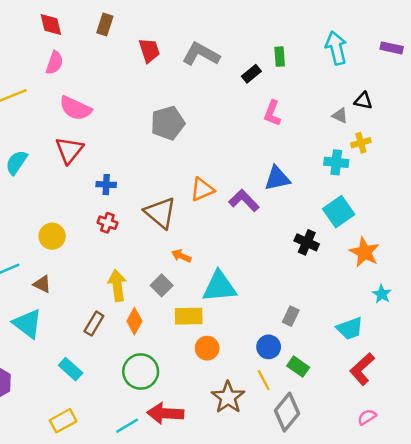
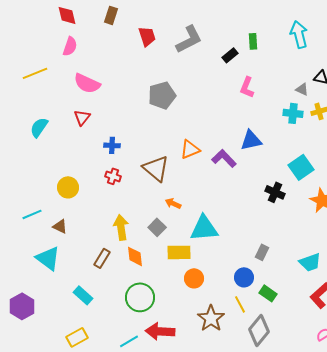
gray L-shape: (201, 54) -> (189, 39), turned 124
red triangle: (69, 150) -> (82, 117), size x0.7
cyan cross: (336, 162) -> (293, 113), moved
orange diamond: (134, 321) -> (135, 256), turned -35

